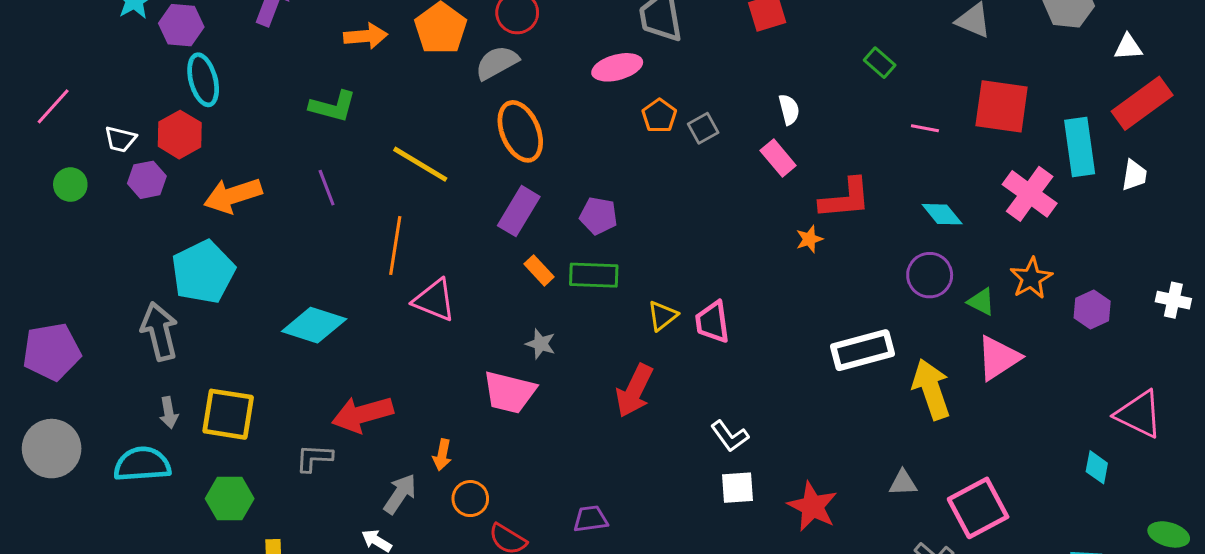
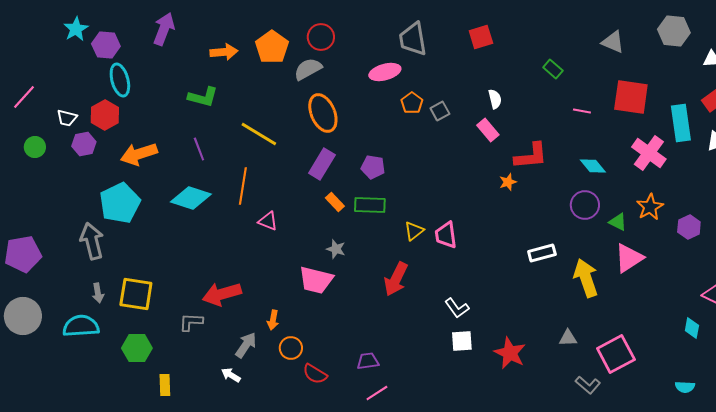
pink triangle: (434, 300) -> (268, 221), size x0.7
cyan diamond: (314, 325) -> (191, 198), moved
white rectangle: (862, 350) -> (542, 253), size x0.7

